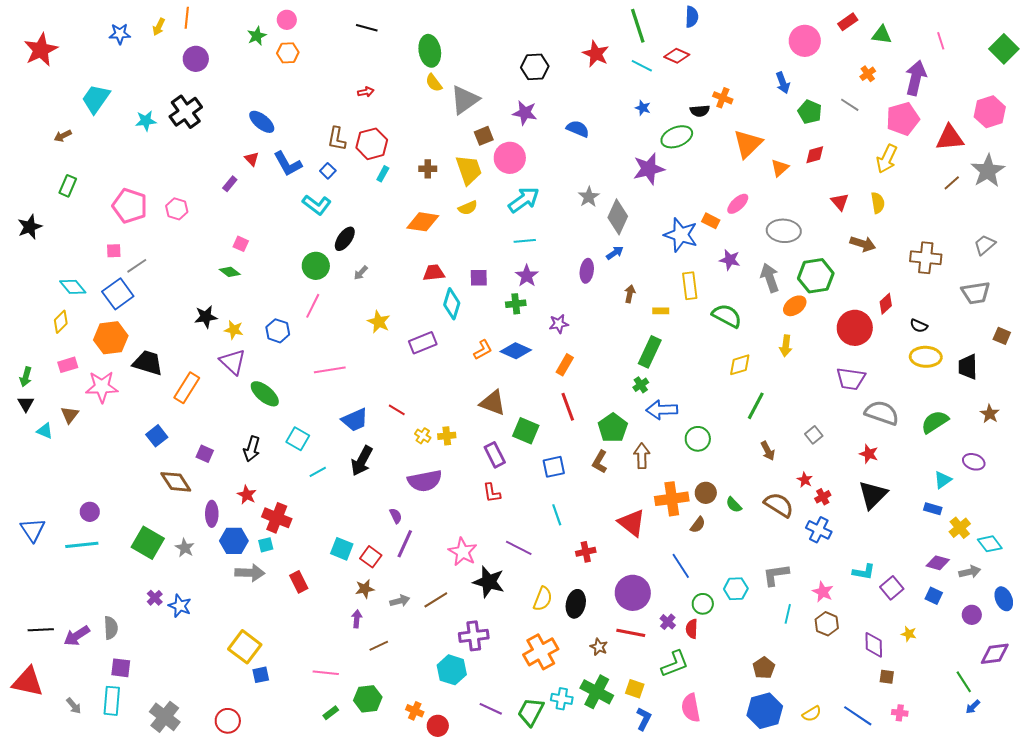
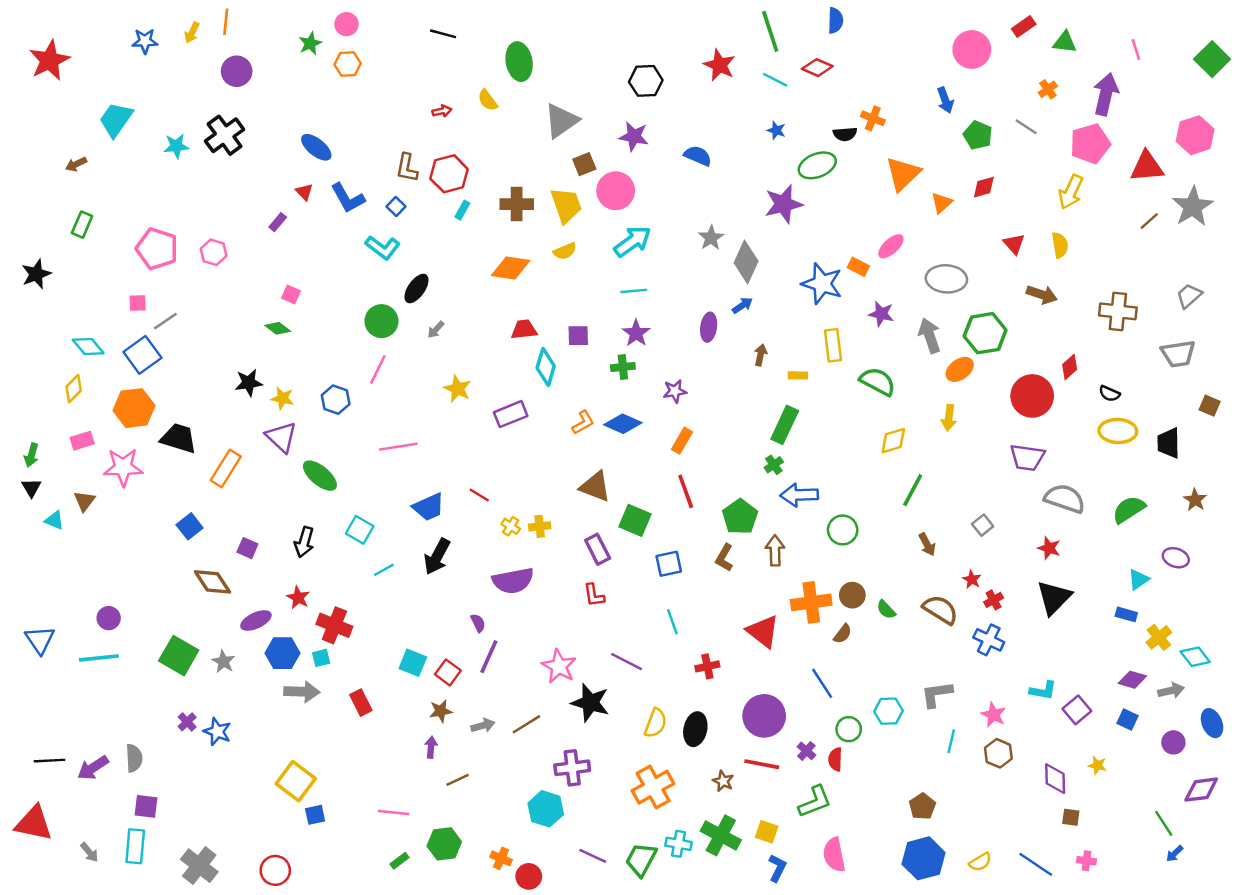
yellow semicircle: (434, 83) -> (488, 100), moved
brown cross: (428, 169) -> (517, 204), size x1.5
purple ellipse: (212, 514) -> (256, 621), turned 65

